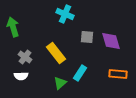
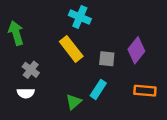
gray square: (87, 37) -> (107, 59), moved
purple diamond: (111, 41) -> (136, 50), turned 55
yellow rectangle: (56, 53) -> (71, 49), moved

